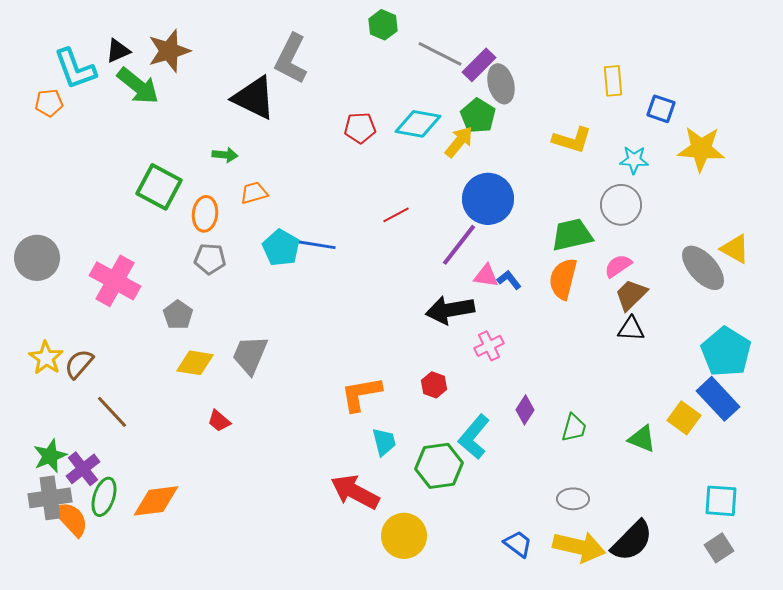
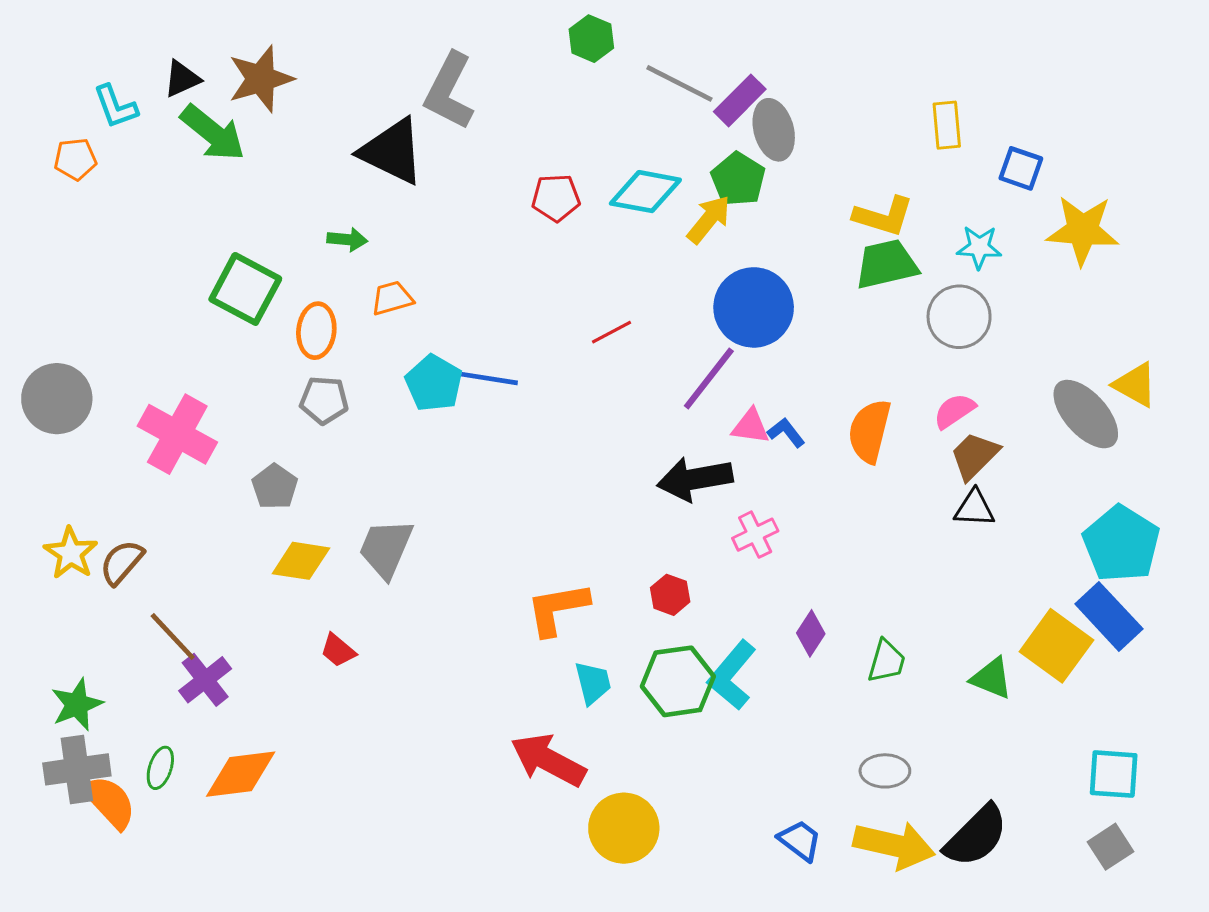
cyan L-shape: (75, 69) -> (116, 107), size x0.7
green trapezoid: (572, 235) -> (886, 264), moved
yellow square: (684, 418) -> (1056, 646), size x1.4
green hexagon: (439, 466) -> (678, 681), moved
purple cross: (83, 469) -> (205, 680), moved
green ellipse: (104, 497) -> (160, 768), size x0.7

